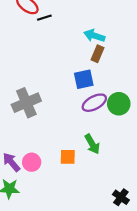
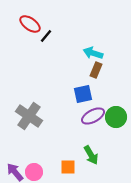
black line: (44, 18) -> (46, 36), turned -32
gray cross: (26, 103) -> (29, 116), turned -32

